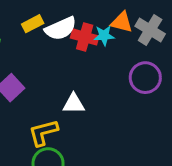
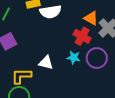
cyan star: (104, 36) -> (74, 58), moved
red cross: (85, 37) -> (82, 36), moved

